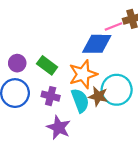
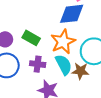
brown star: (98, 96) -> (80, 71), moved

